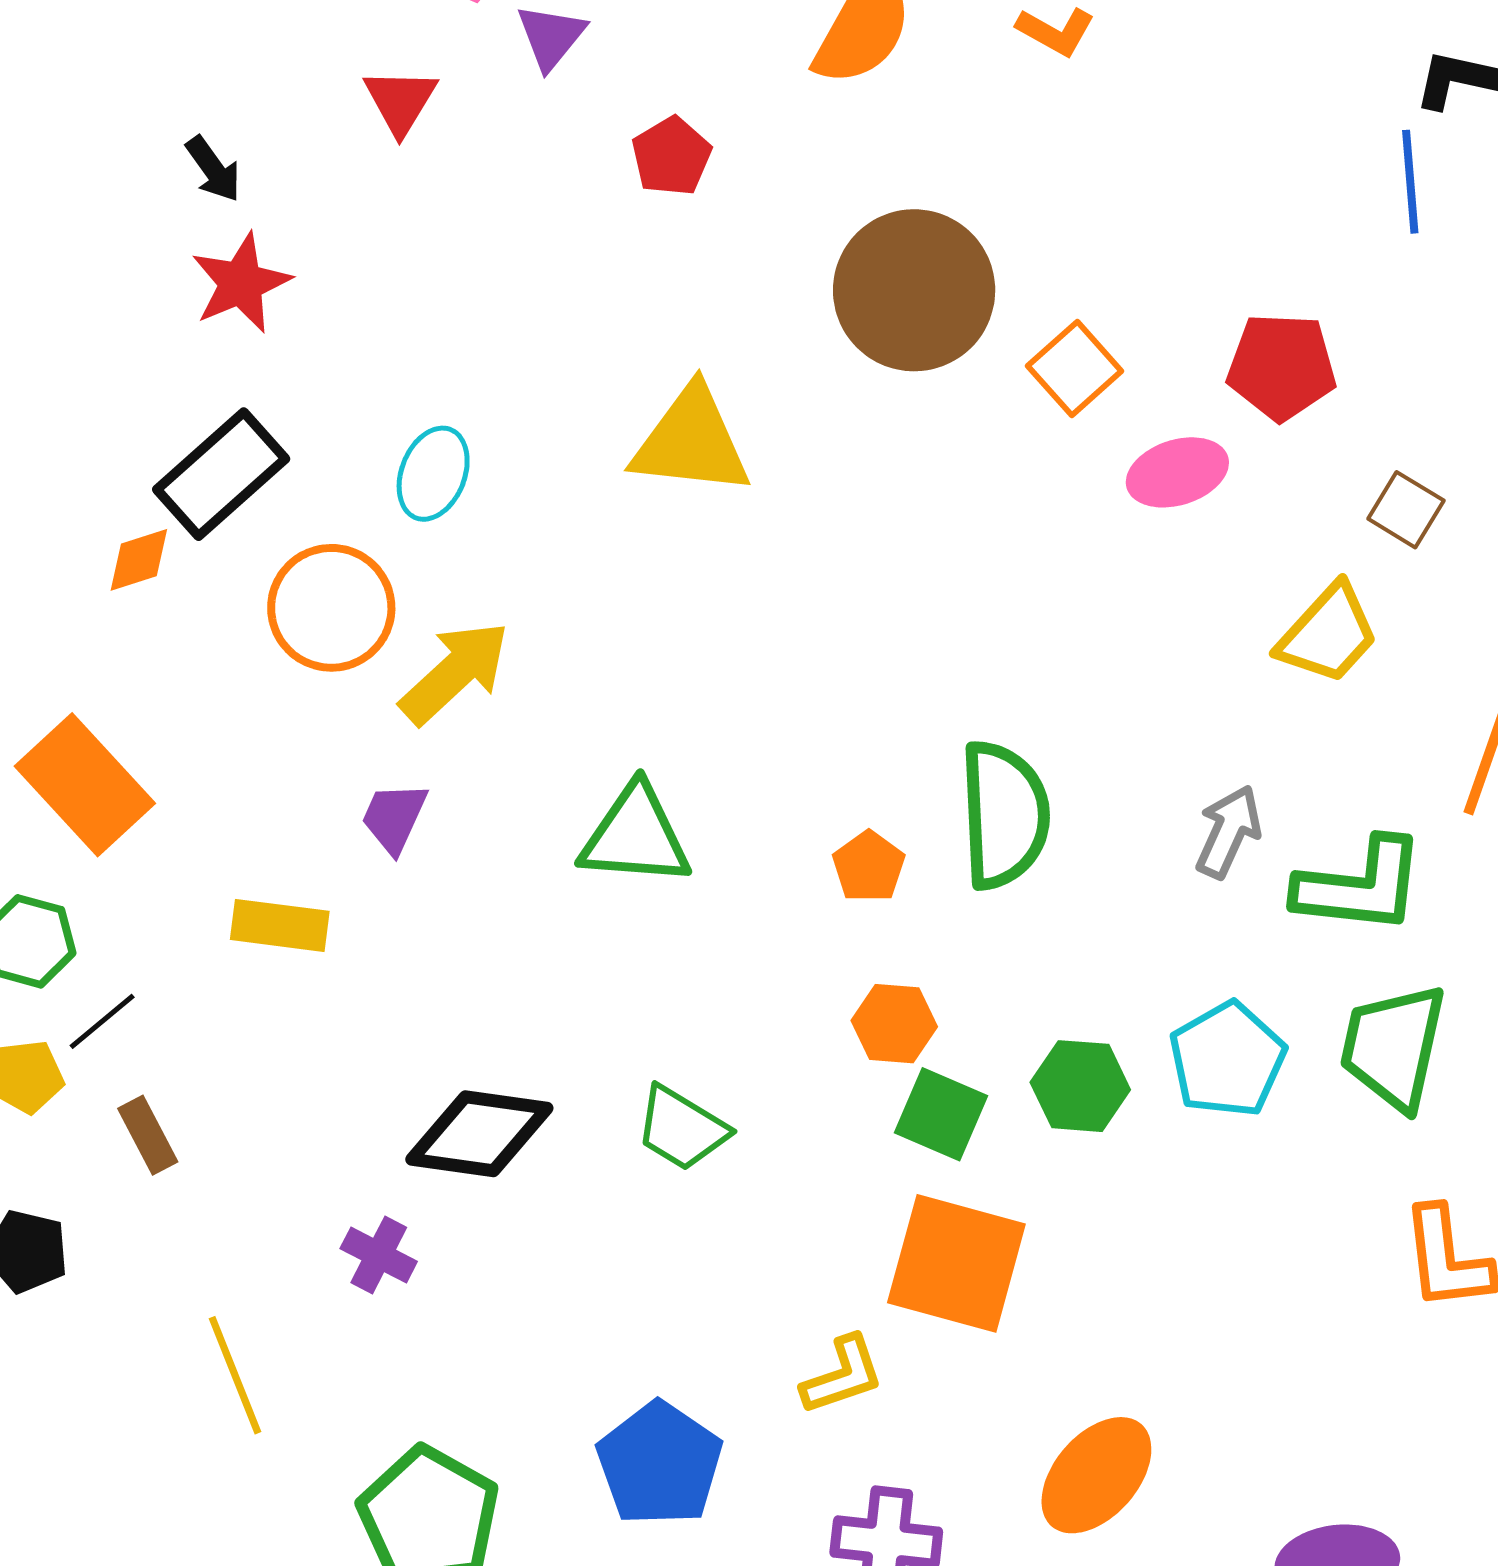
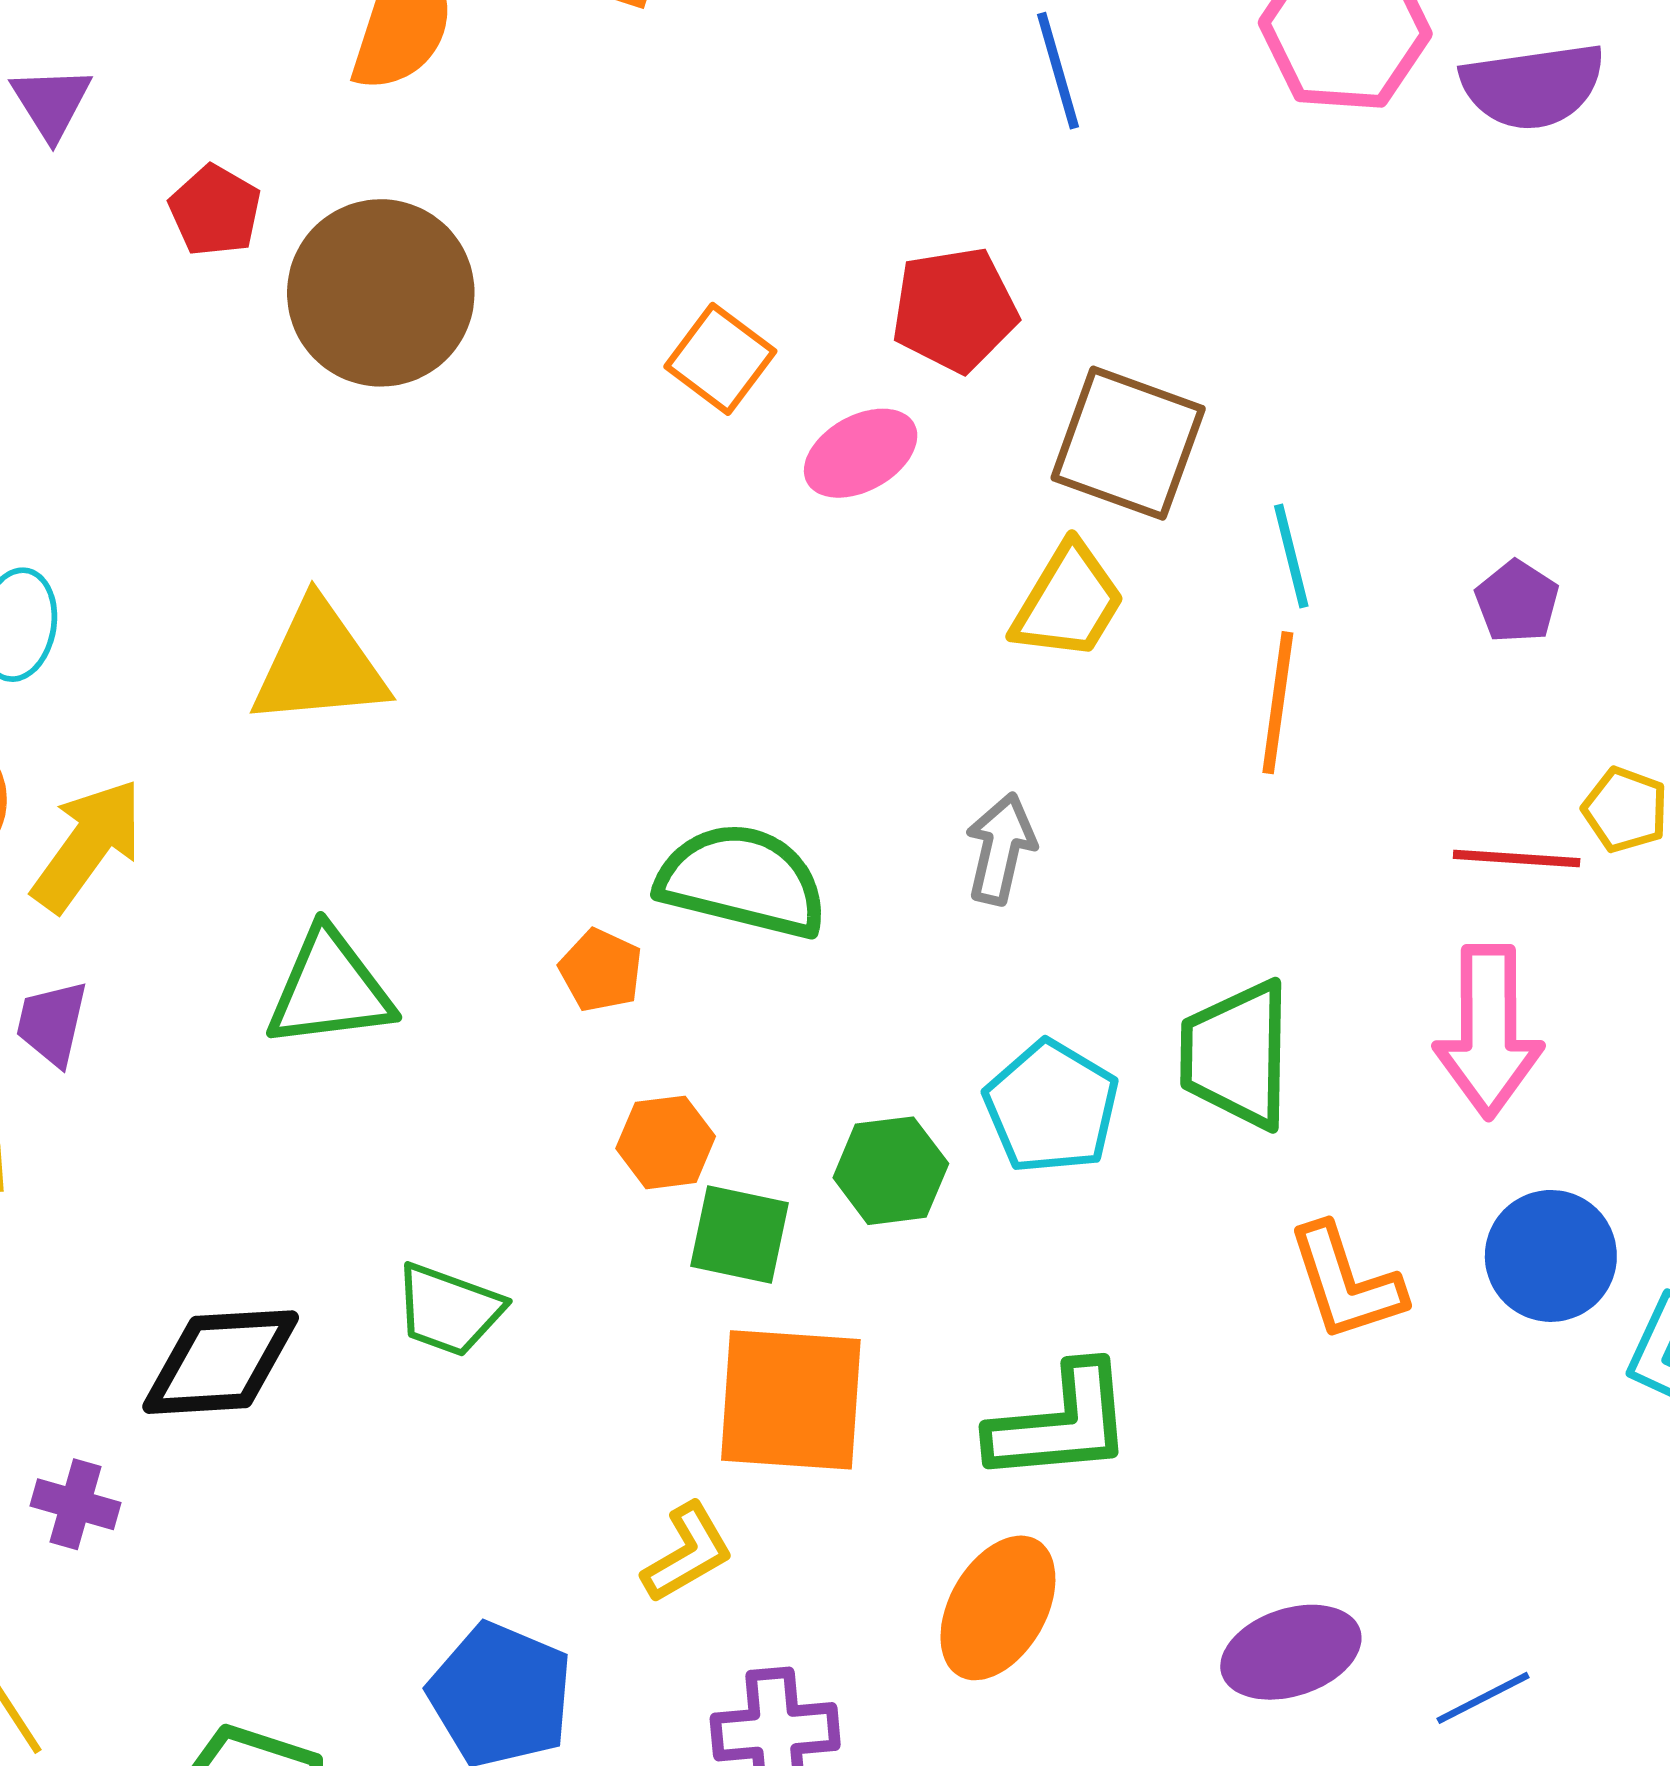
brown circle: (914, 290) -> (381, 293), moved
yellow triangle: (691, 441) -> (319, 664), moved
brown square: (1406, 510) -> (1128, 443), size x1.8
green semicircle: (1004, 815) -> (742, 881), turned -62
green L-shape: (1360, 886) -> (1061, 1423), moved
purple cross: (379, 1255) -> (75, 1504), moved

